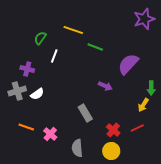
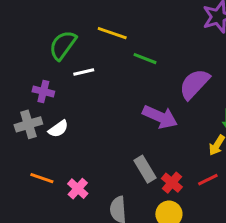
green semicircle: (40, 38) -> (63, 45), size x1.5
white line: (54, 56) -> (84, 72), turned 56
purple arrow: (105, 86) -> (160, 117), size x1.6
gray rectangle: (85, 113) -> (145, 169), moved

